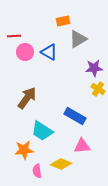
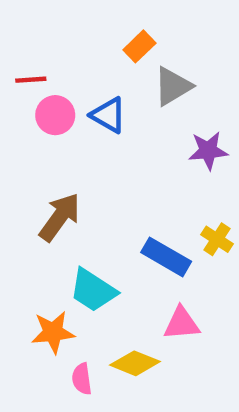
orange rectangle: (63, 21) -> (139, 46), turned -32
yellow cross: (98, 89) -> (217, 239), moved

